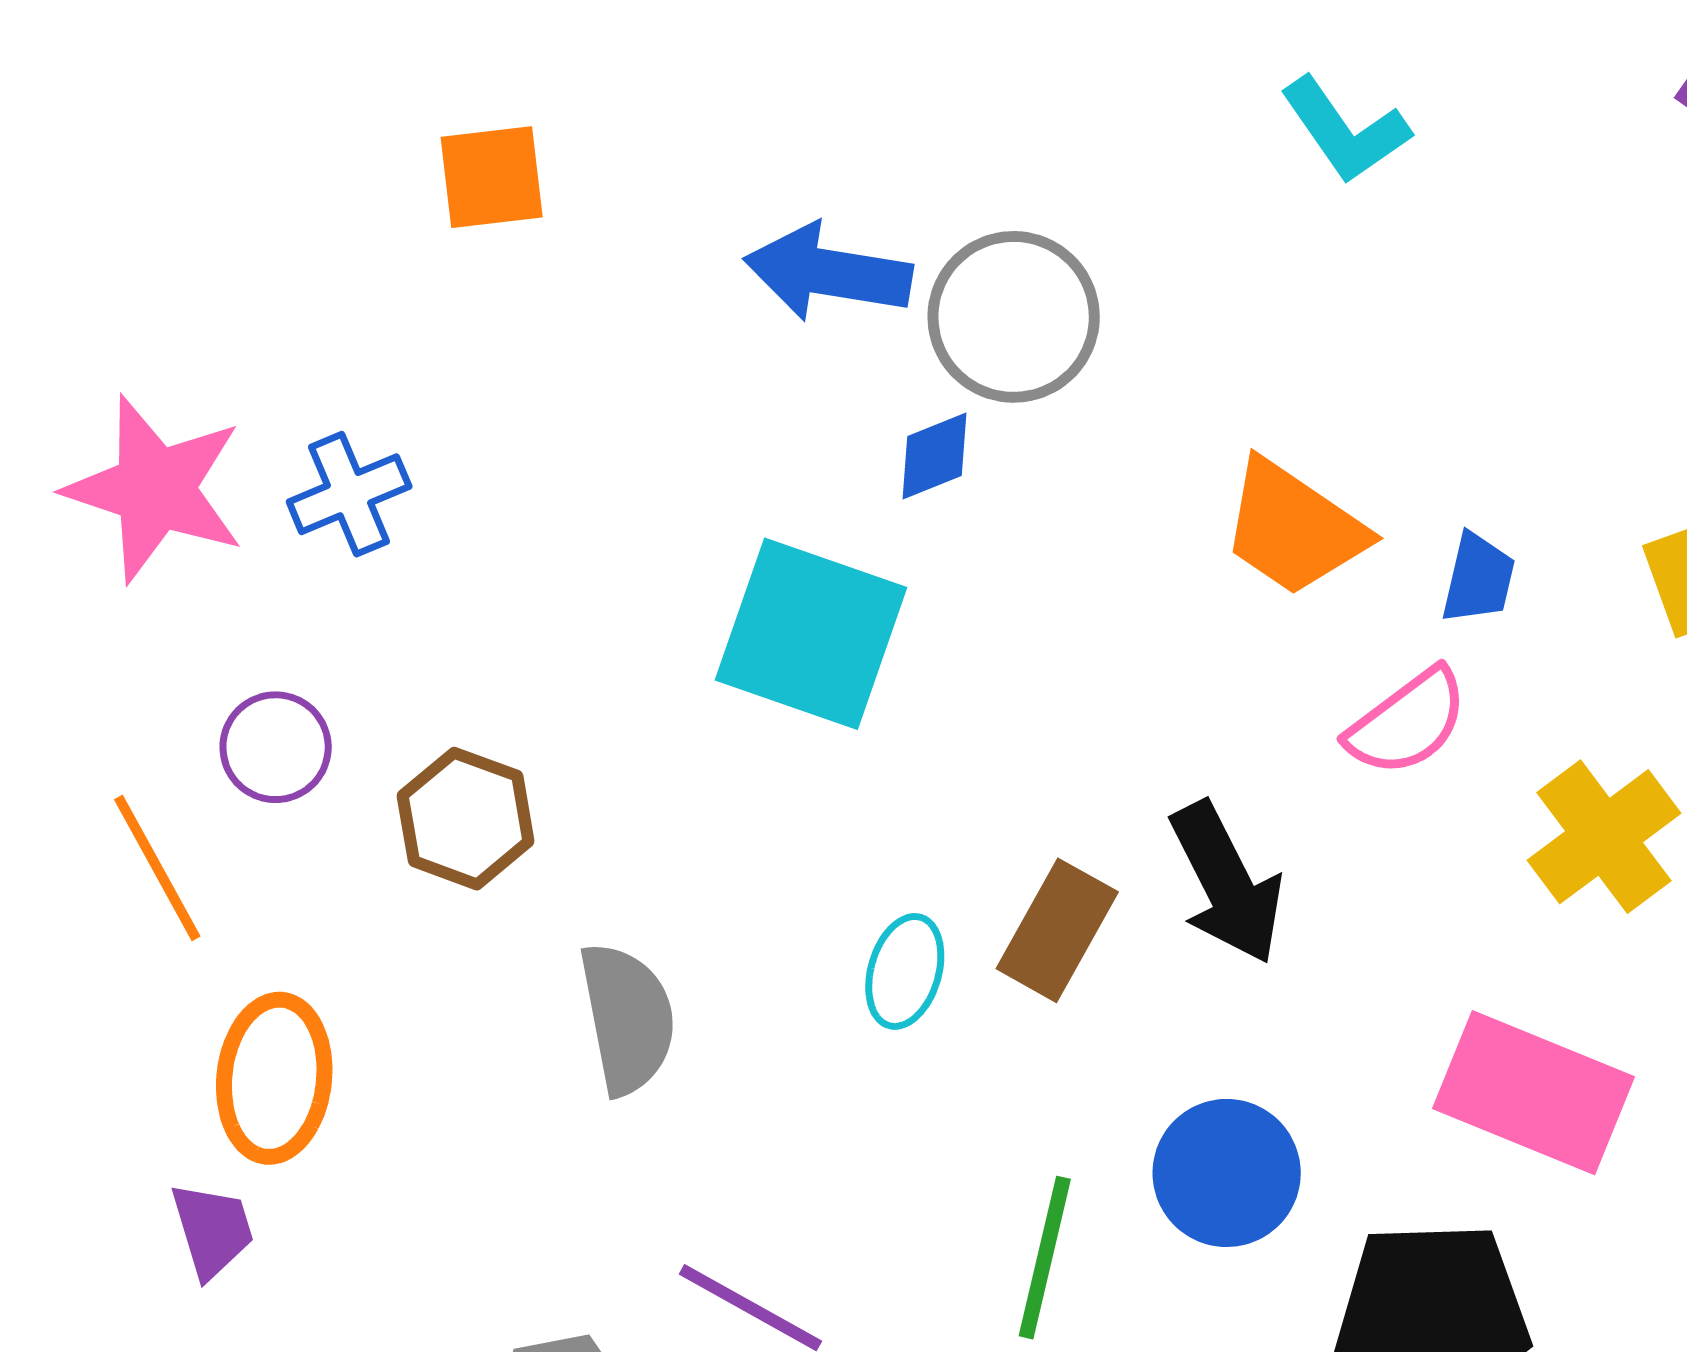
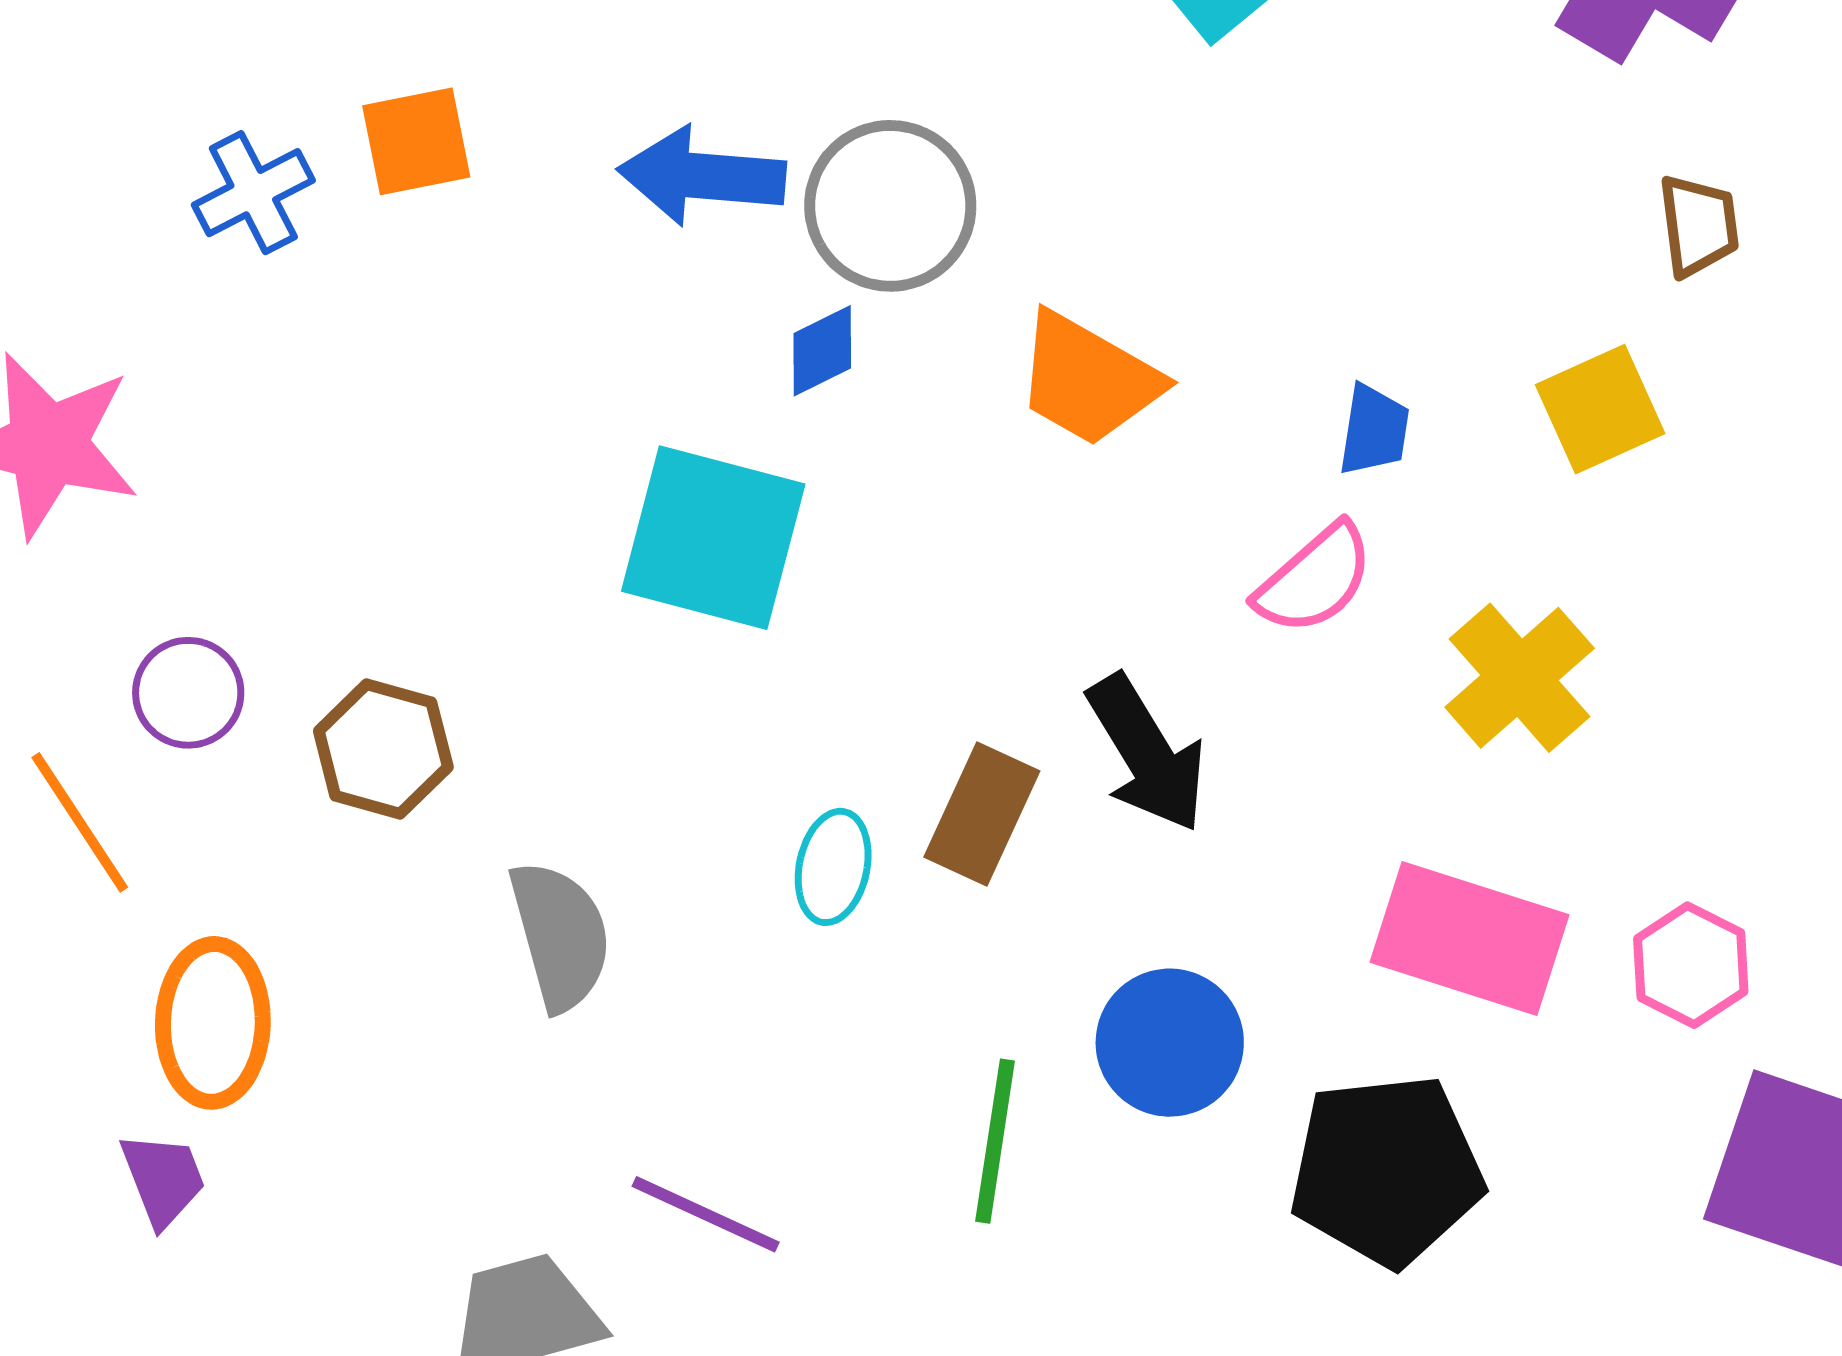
orange square: (492, 177) -> (416, 141), moved
blue cross: (349, 494) -> (253, 193), moved
orange trapezoid: (1294, 528) -> (1088, 379), moved

